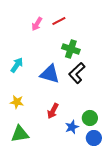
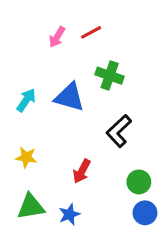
black L-shape: (77, 73) -> (119, 131), moved
blue triangle: (50, 74) -> (69, 97), moved
blue star: (72, 127) -> (69, 214), moved

